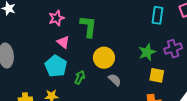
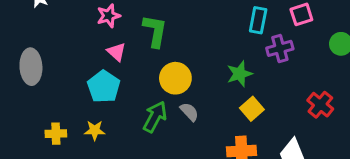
purple cross: (173, 49) -> (280, 48), moved
yellow square: (157, 75) -> (252, 109), turned 35
green arrow: (80, 77) -> (155, 117), moved, size x1.5

